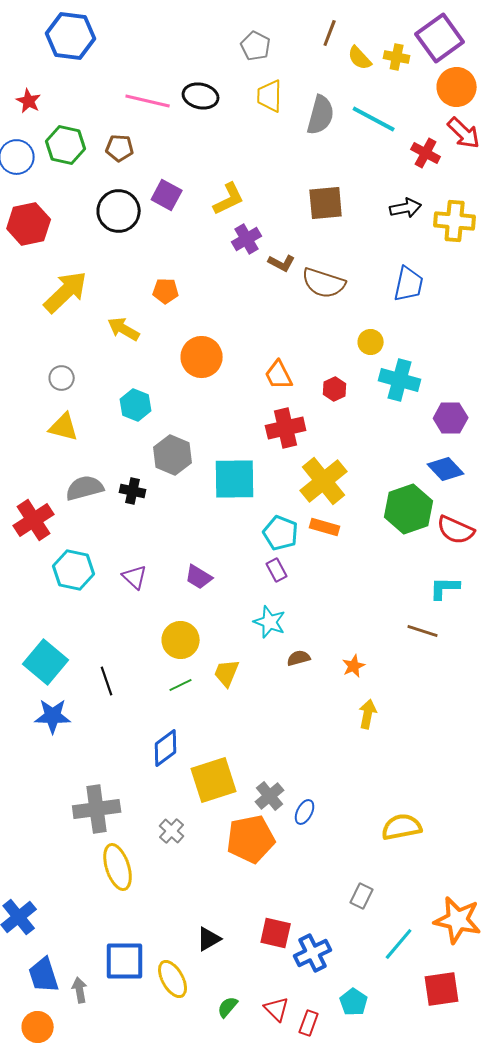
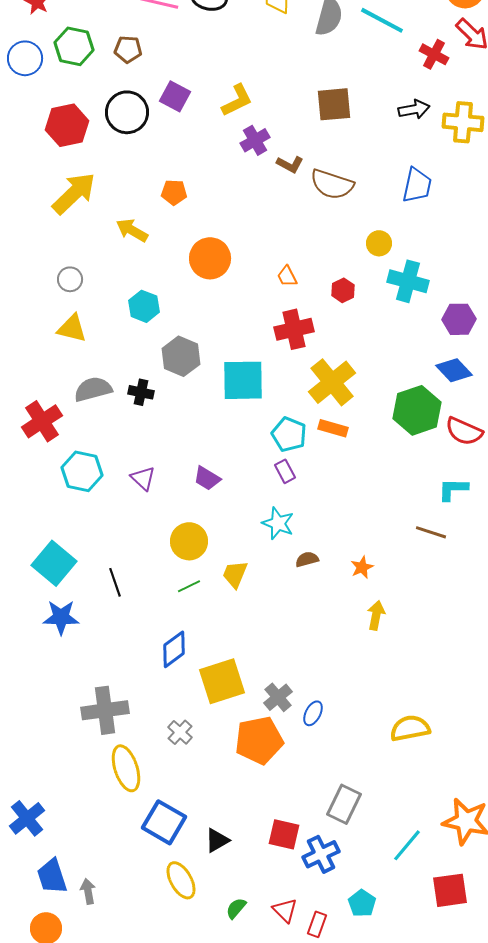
red hexagon: (29, 224) -> (67, 125), moved
orange trapezoid: (279, 375) -> (287, 276), size x0.7
gray rectangle: (362, 896) -> (344, 804), moved, size x1.5
blue square: (125, 961) -> (164, 822), moved, turned 30

